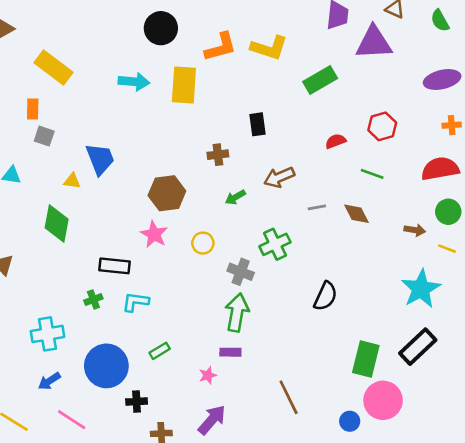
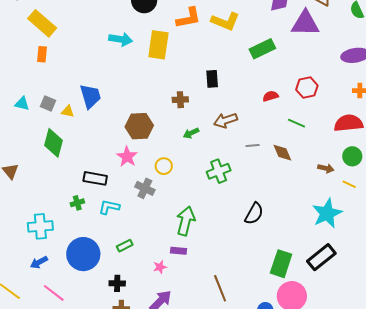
yellow rectangle: (53, 68) -> (42, 23), moved
gray square: (44, 136) -> (48, 104), moved
gray cross: (241, 272) -> (145, 188), moved
black cross: (137, 402) -> (117, 283), moved

